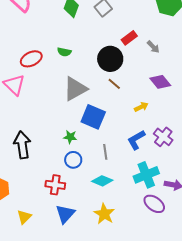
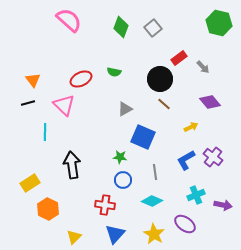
gray triangle: (75, 89) -> (125, 109), size x0.6
cyan cross: (146, 175) -> (196, 195), size x0.7
purple ellipse: (154, 204) -> (185, 224), moved

